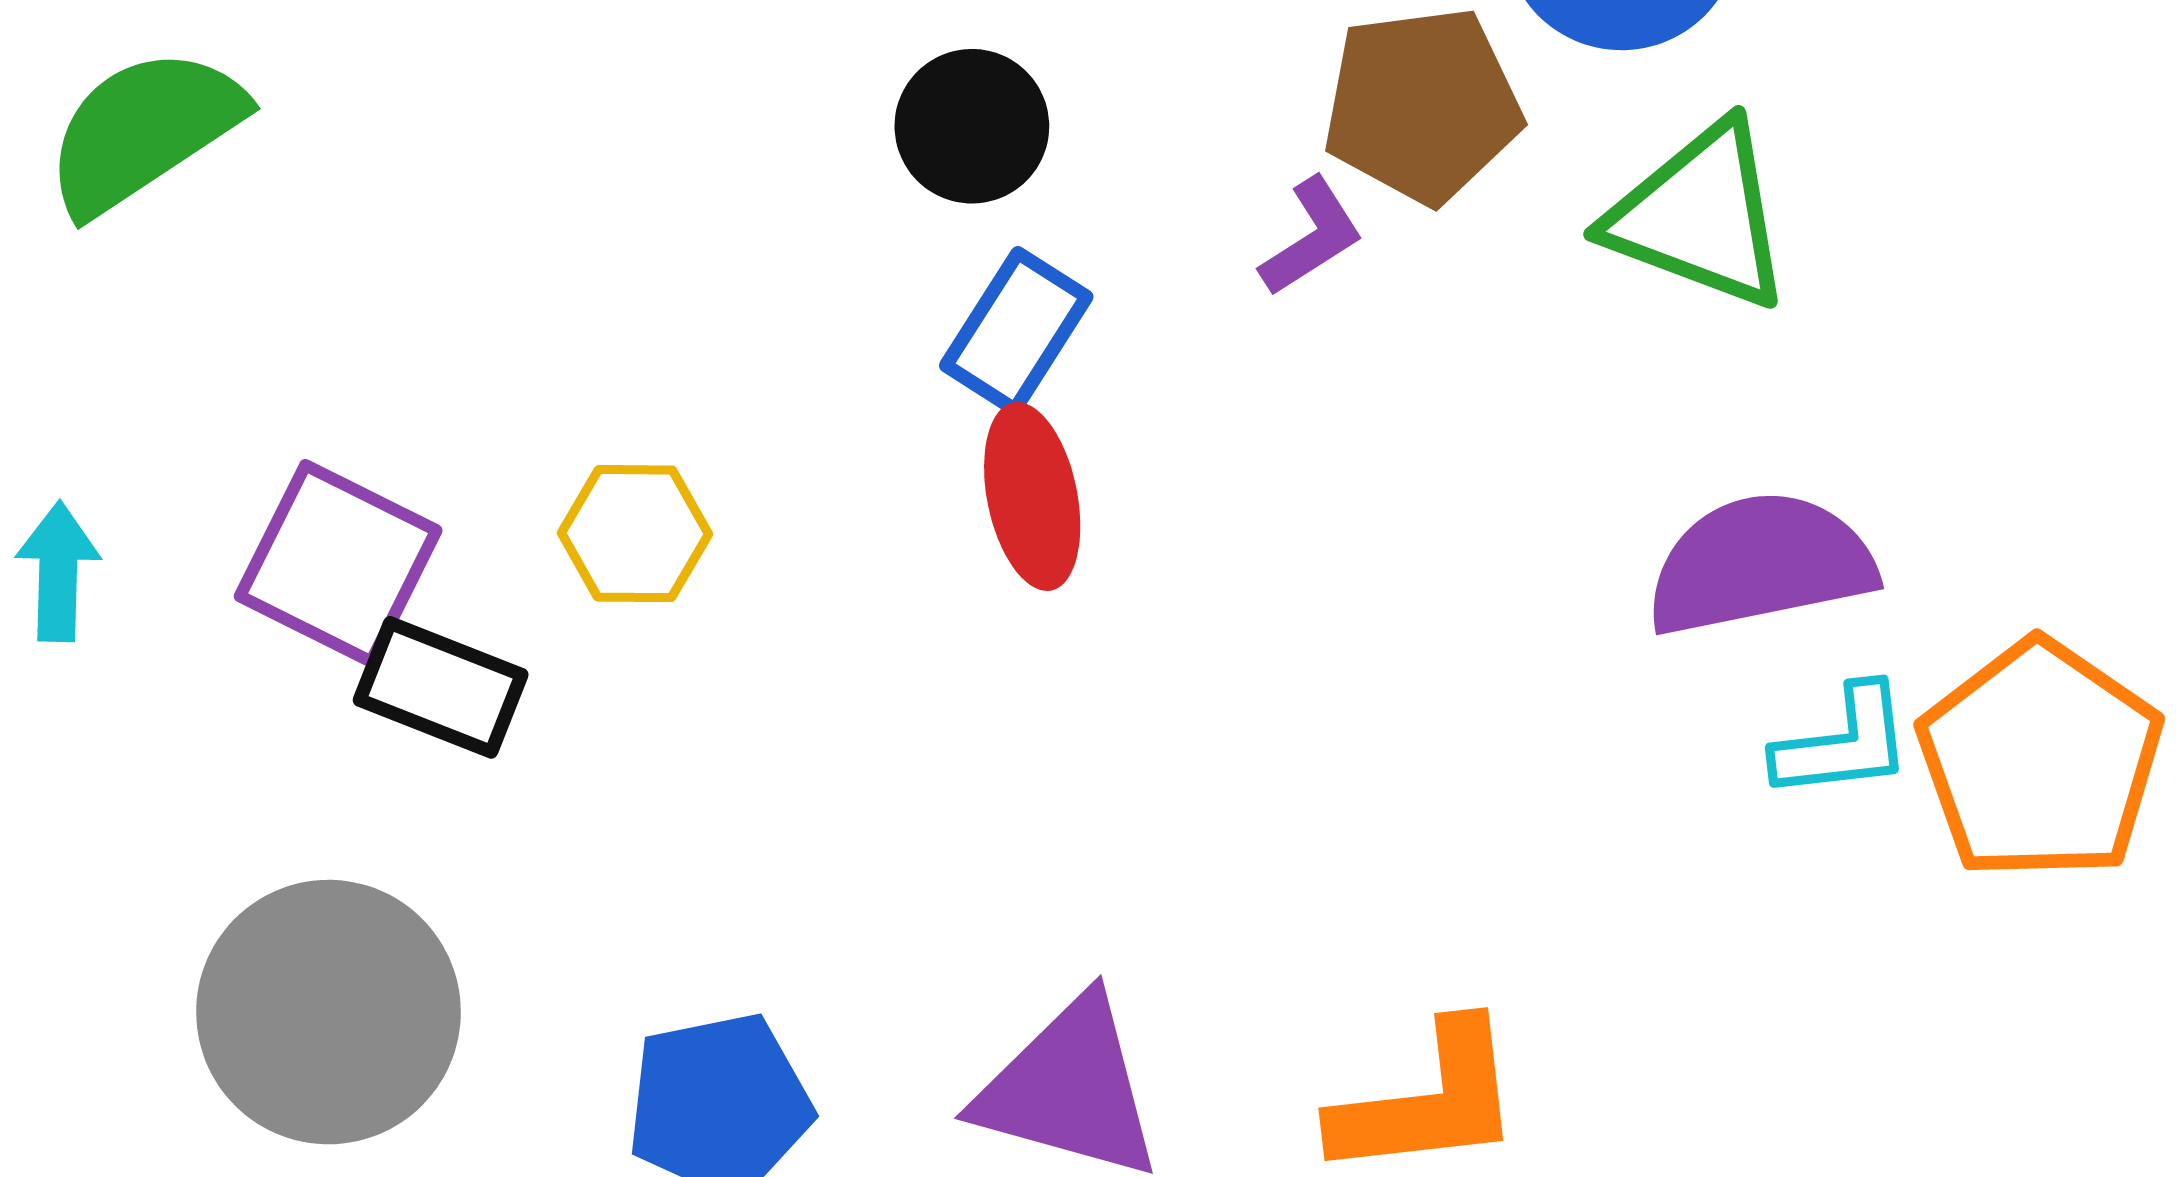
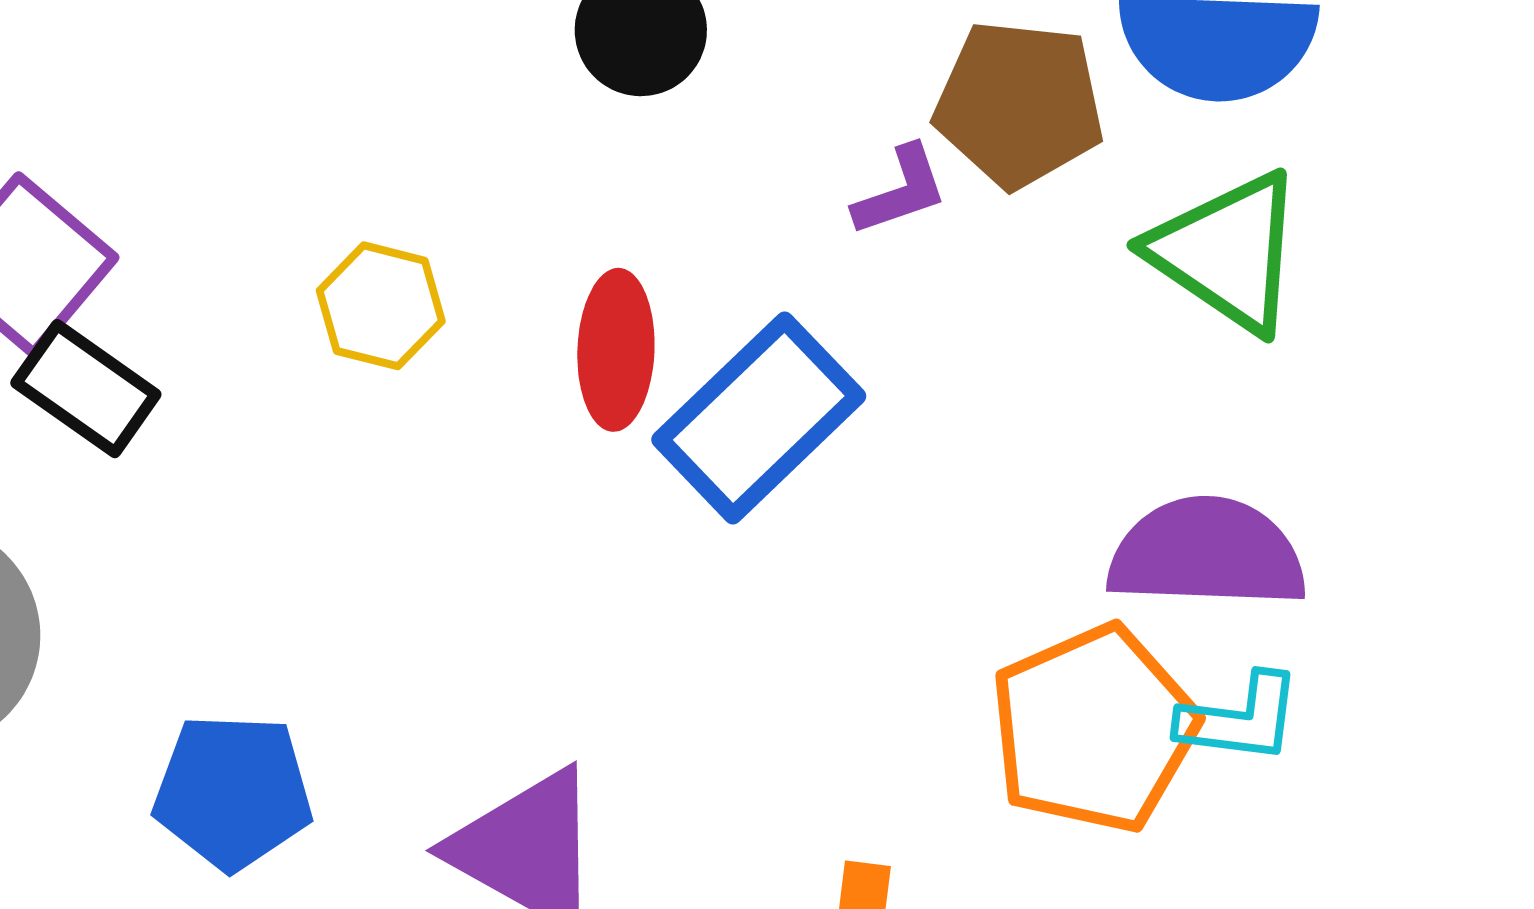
blue rectangle: (1016, 331) -> (759, 418), moved, size x1.5
yellow hexagon: (635, 534) -> (381, 306), moved
orange pentagon: (2040, 760) -> (1094, 729), moved

